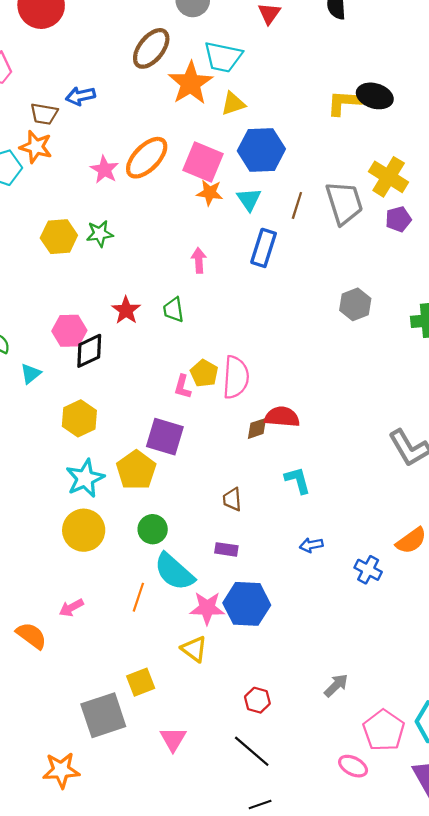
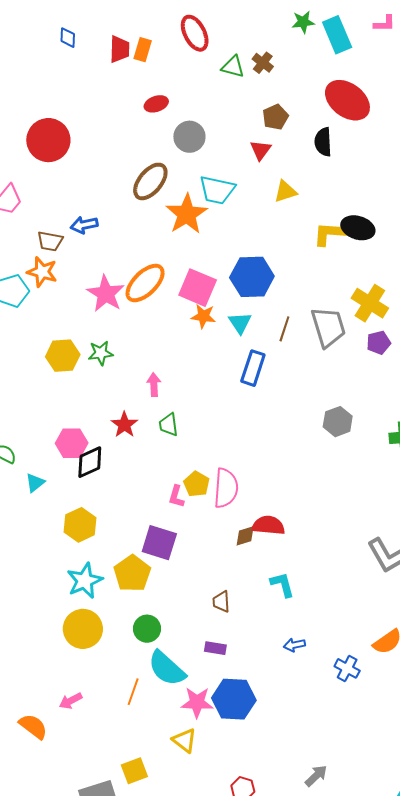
yellow triangle: (233, 104) -> (285, 192), moved
pink star: (104, 170) -> (106, 294), size x1.4
pink arrow: (199, 260) -> (154, 385), moved

